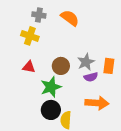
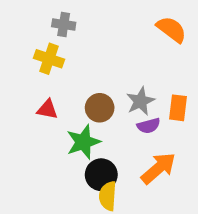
orange semicircle: (70, 18) -> (171, 29), moved
orange arrow: (97, 103) -> (158, 168), turned -45
black circle: (51, 110) -> (101, 175), moved

